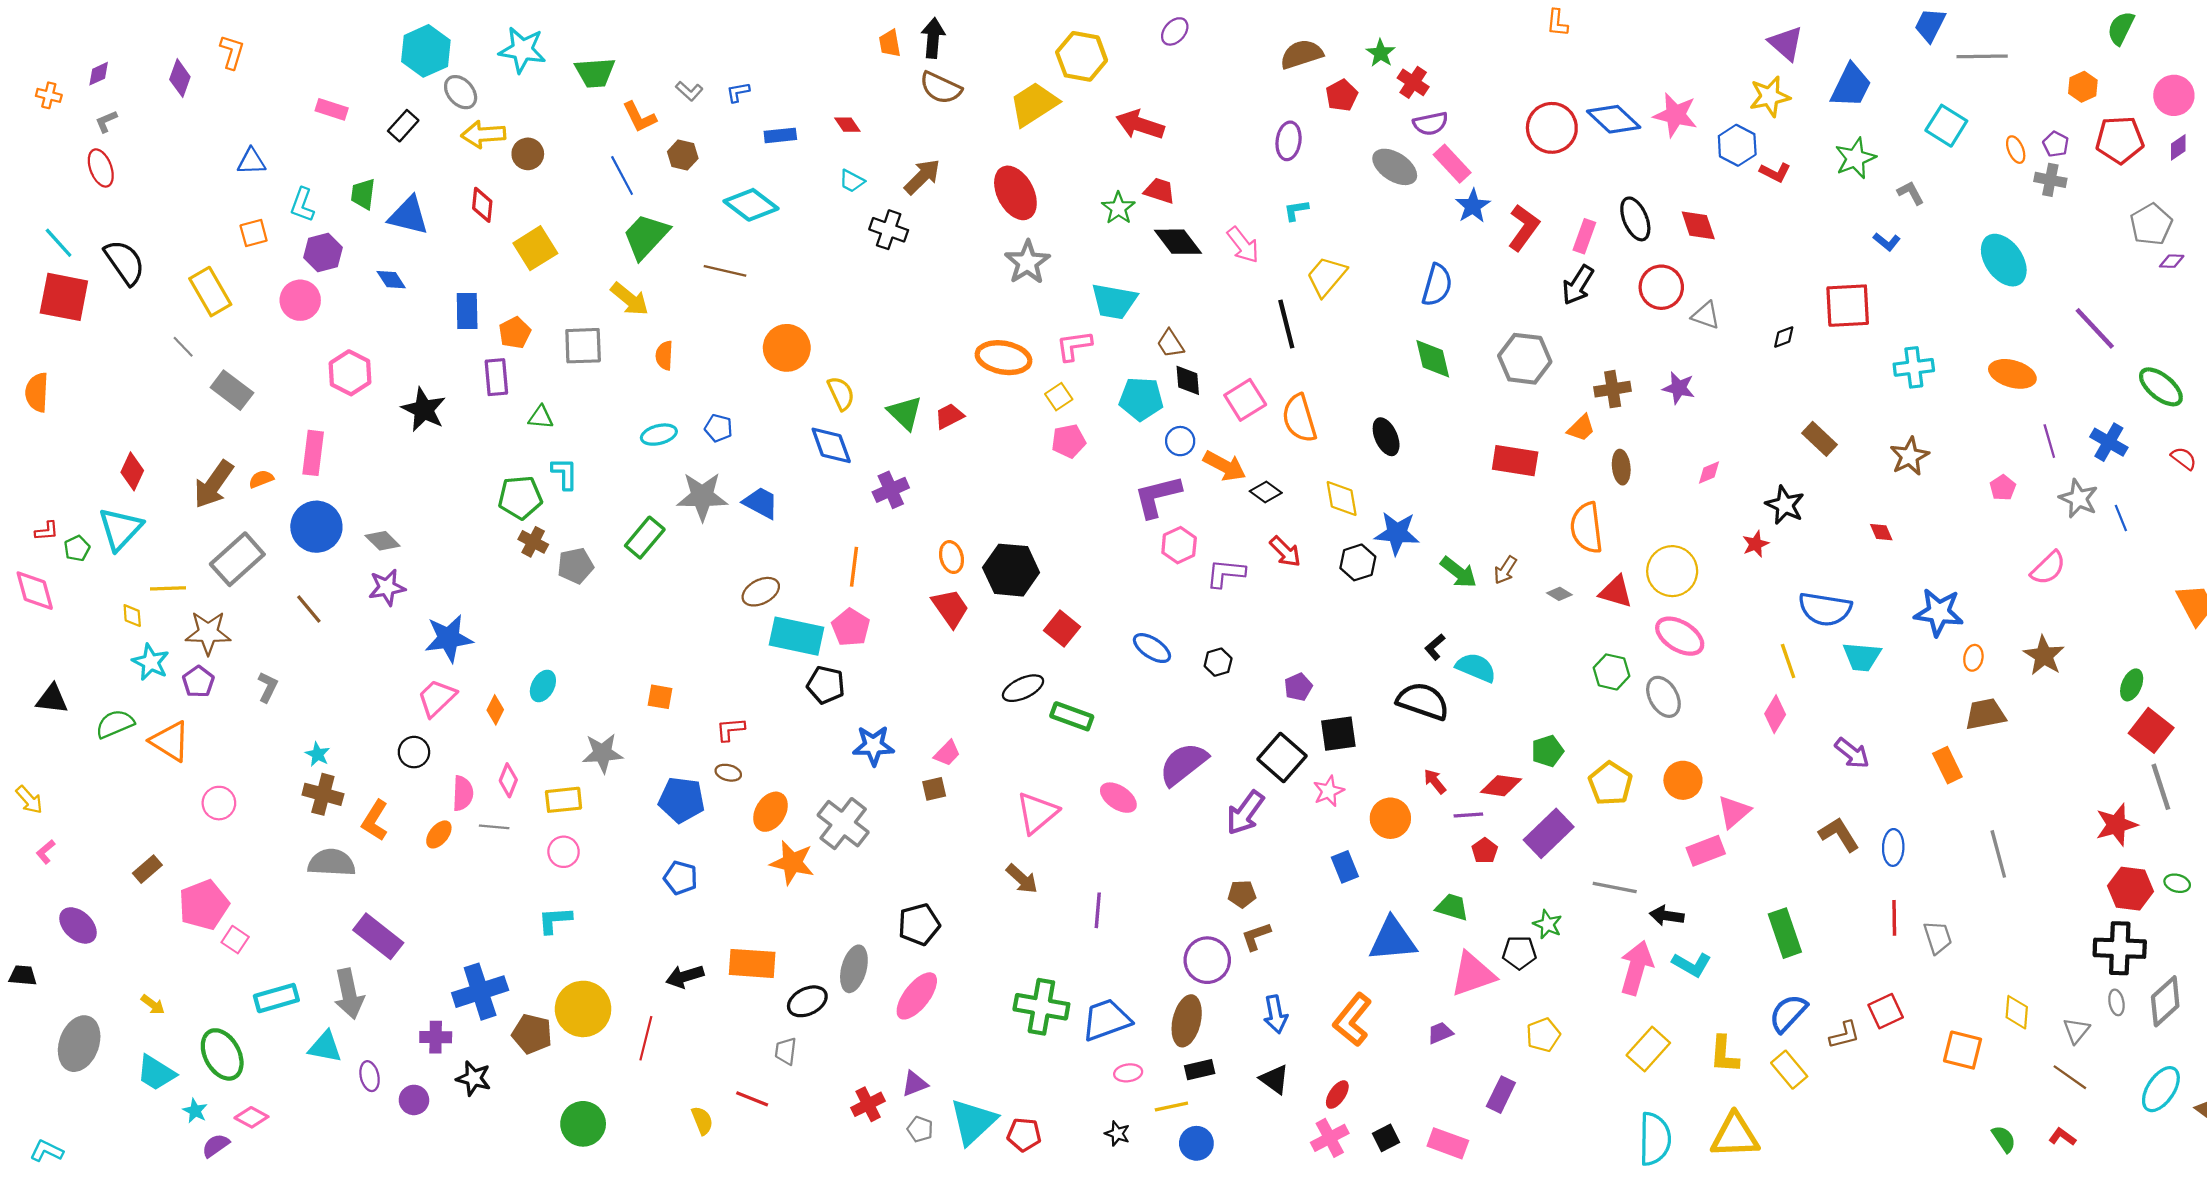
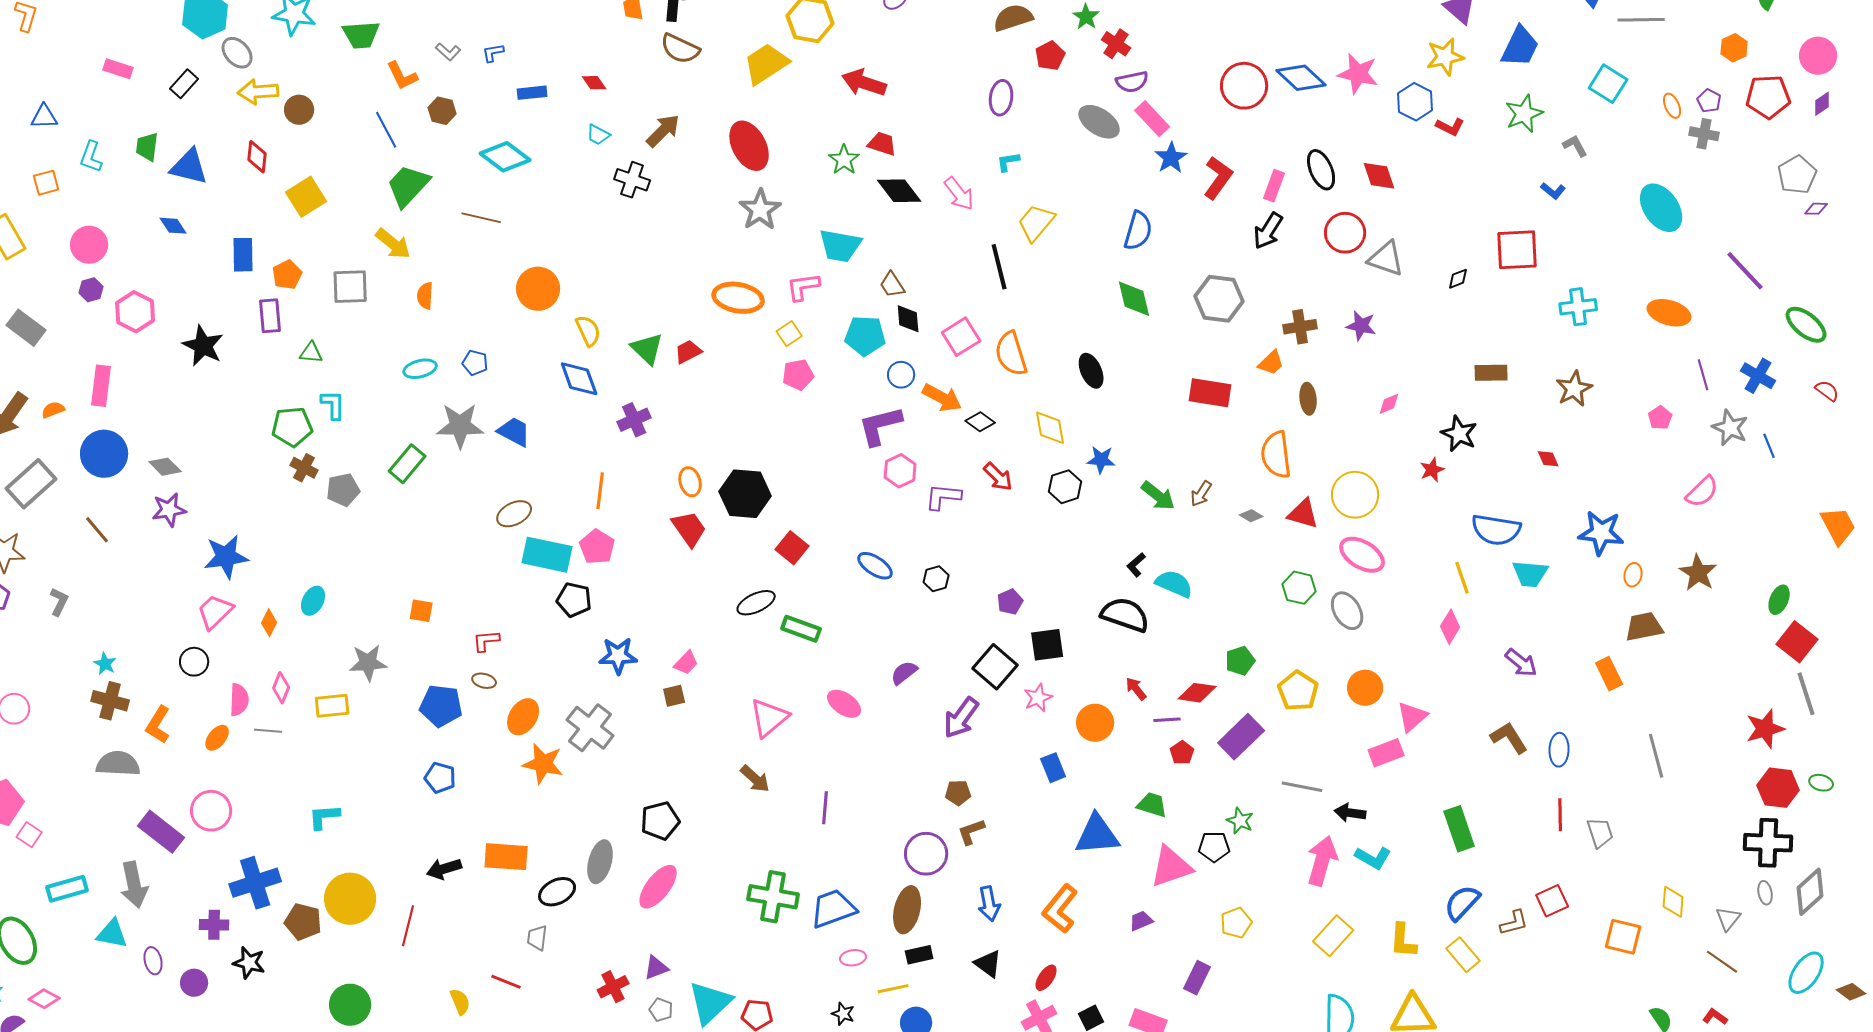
purple hexagon: (323, 253) -> (91, 290), moved, size x0.7
gray triangle: (1706, 315) -> (1386, 259), size x1.4
brown rectangle: (1820, 439) -> (1491, 373), turned -44
blue star: (1397, 533) -> (1101, 460), size x0.7
purple semicircle: (1183, 764) -> (904, 673), size x0.6
pink circle: (564, 852) -> (211, 811), moved, size x1.4

